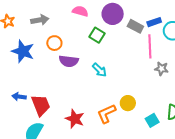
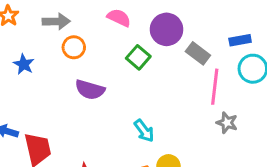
blue rectangle: (154, 22) -> (240, 40), moved
orange circle: (54, 43) -> (74, 47), moved
blue star: (23, 51) -> (24, 64), size x0.6
cyan arrow: (99, 70) -> (144, 131), moved

